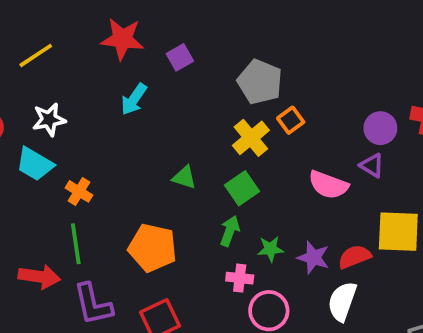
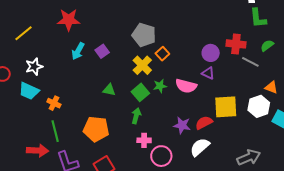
purple square: (180, 57) -> (102, 51), moved
green star: (270, 249) -> (160, 86), moved
white semicircle: (342, 301) -> (200, 147), turned 35

